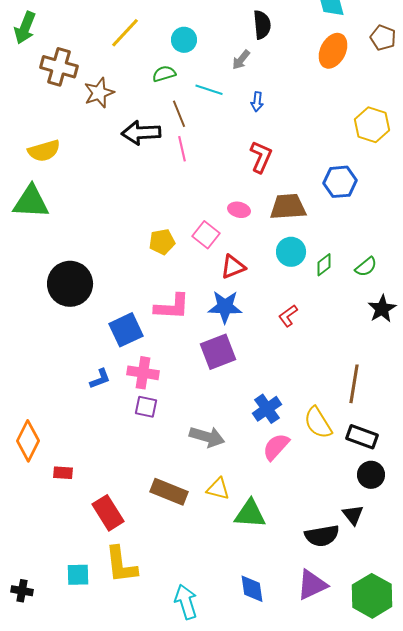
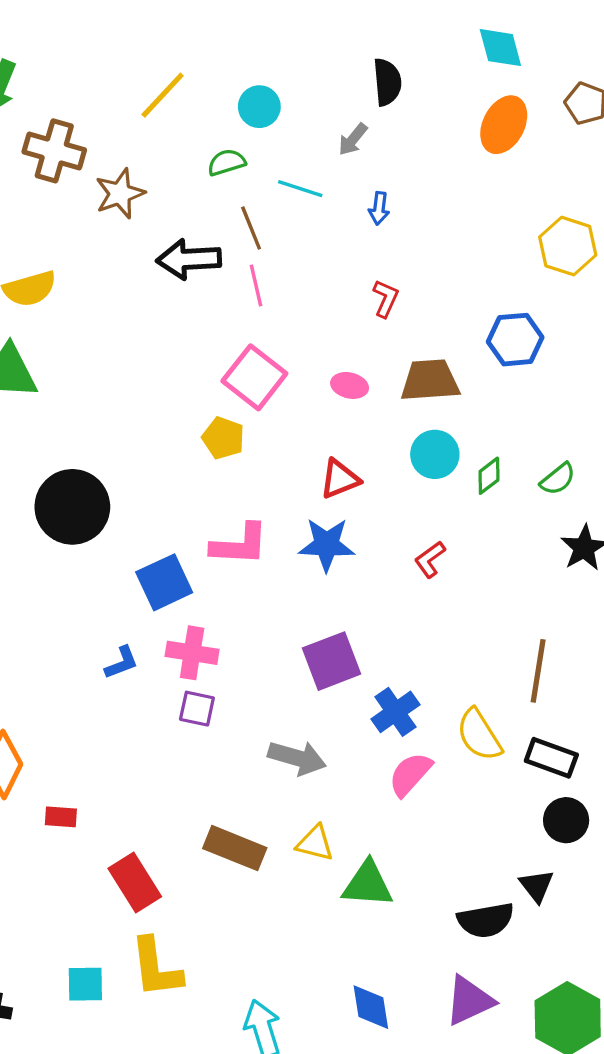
red L-shape: (261, 157) -> (386, 299), size x0.7
pink square: (206, 235) -> (254, 377), moved, size x1.4
yellow pentagon: (162, 242) -> (223, 438), turned 30
purple square: (218, 352) -> (331, 661), moved

